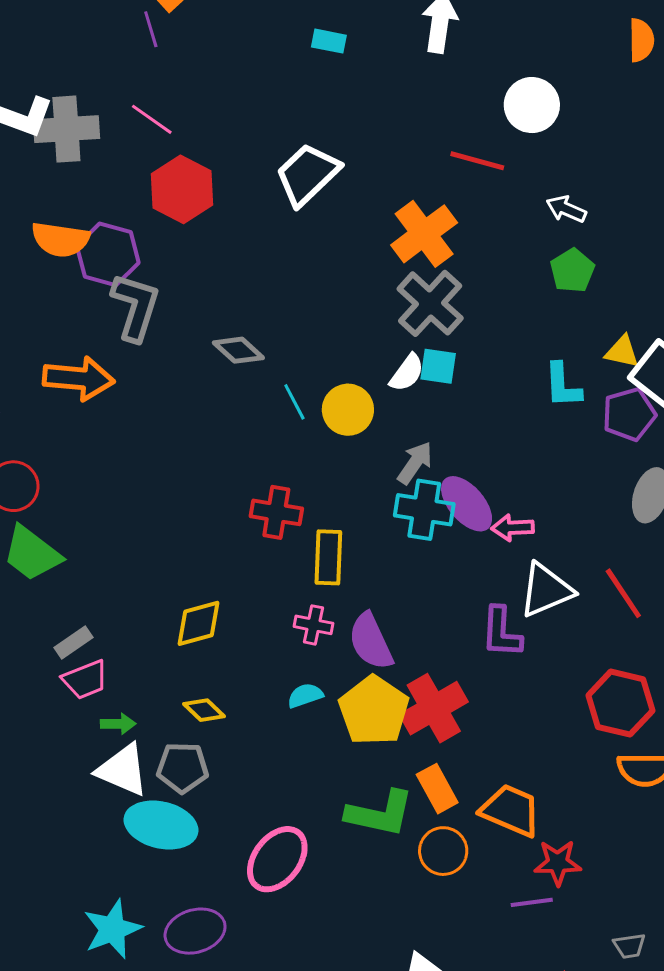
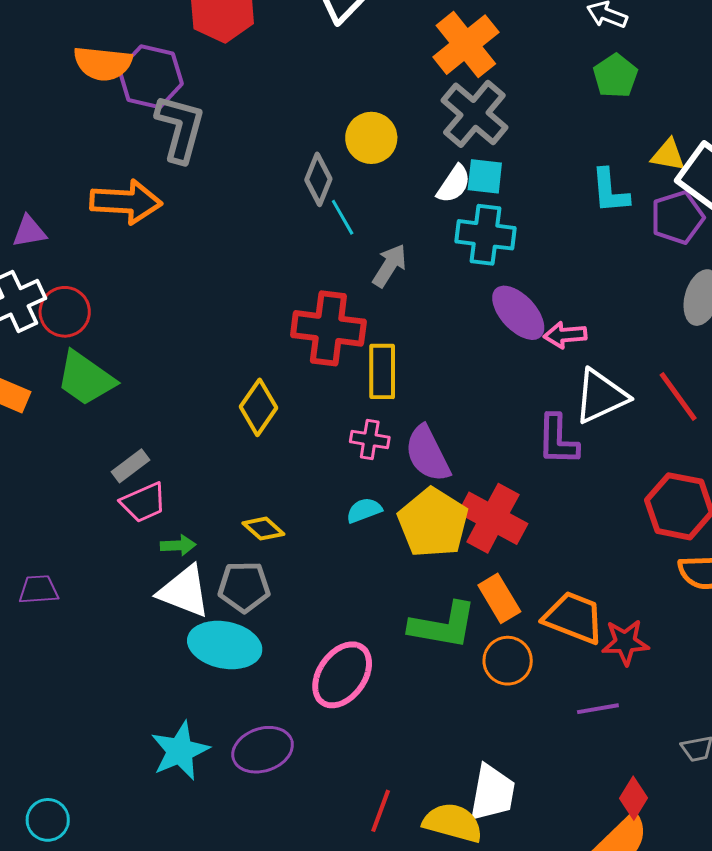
gray diamond: (238, 350) -> (318, 179), moved, turned 72
yellow circle: (348, 410) -> (371, 138), moved
gray arrow: (415, 463) -> (390, 266), moved
cyan cross: (424, 510) -> (485, 235), moved
red cross: (276, 512) -> (328, 328), size x1.4
yellow diamond: (199, 623) -> (259, 407), moved, turned -38
red cross: (434, 708) -> (493, 518), turned -30
red star: (558, 863) -> (625, 642), moved

